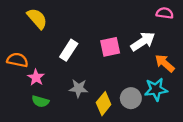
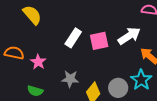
white rectangle: (69, 50) -> (73, 38), moved
pink star: (36, 77) -> (38, 62), moved
cyan star: (156, 89) -> (141, 80), turned -30

